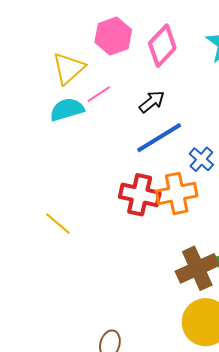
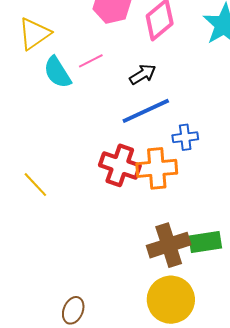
yellow triangle: (69, 68) -> (34, 34), moved
cyan semicircle: (67, 109) -> (57, 72), turned -112
blue cross: (201, 159) -> (185, 137), turned 35

